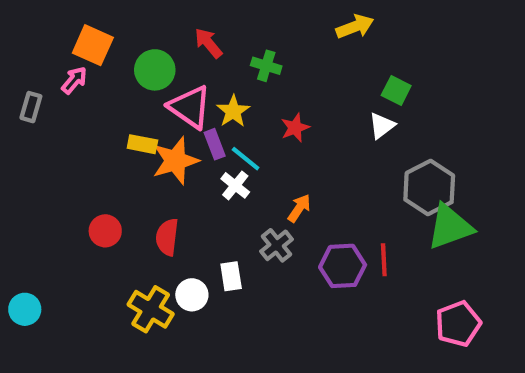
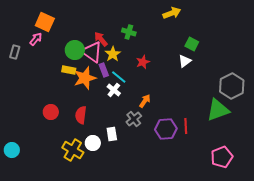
red arrow: (208, 43) -> (101, 39), moved
green circle: (155, 70) -> (75, 50), moved
gray hexagon: (429, 188) -> (232, 86), moved

